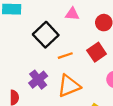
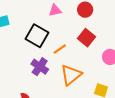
purple cross: (38, 80) -> (40, 67), moved

